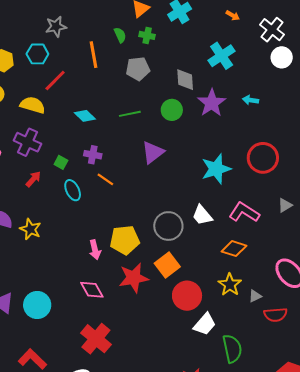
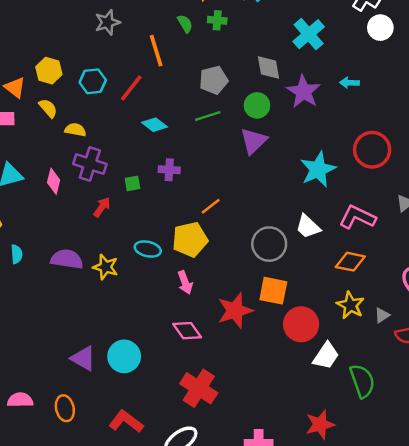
cyan hexagon: (37, 54) -> (93, 81), moved
gray pentagon: (138, 69) -> (214, 80), moved
red line: (55, 81) -> (131, 88), moved
yellow semicircle: (33, 105) -> (75, 130), moved, size x0.7
purple triangle: (153, 152) -> (254, 141), moved
green square: (61, 162) -> (132, 183), turned -32
orange line: (105, 179) -> (211, 206), moved, turned -66
cyan ellipse: (73, 190) -> (148, 249), moved, turned -45
yellow pentagon: (125, 240) -> (190, 239), moved
orange square: (167, 265) -> (273, 291), turned -35

